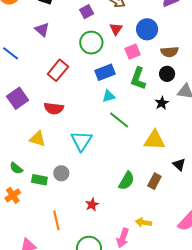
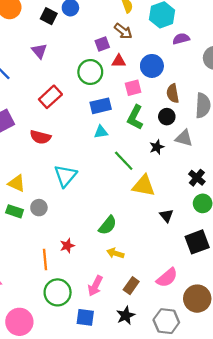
purple square: (87, 12) -> (102, 44), moved
red triangle: (116, 29) -> (119, 61), turned 48
brown semicircle: (170, 52) -> (173, 93), turned 78
green line: (119, 120) -> (124, 161), moved
yellow triangle: (37, 139) -> (17, 183), moved
brown rectangle: (154, 181) -> (131, 286), moved
orange line: (56, 220) -> (45, 259), moved
yellow arrow: (143, 222) -> (115, 253), moved

